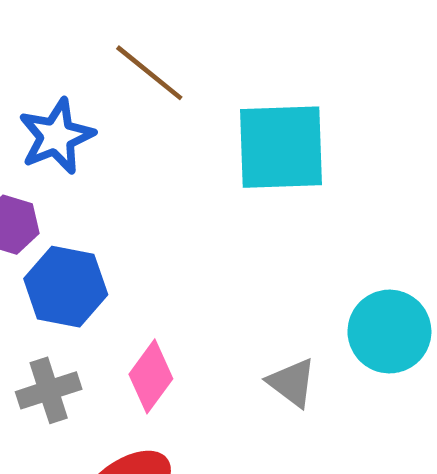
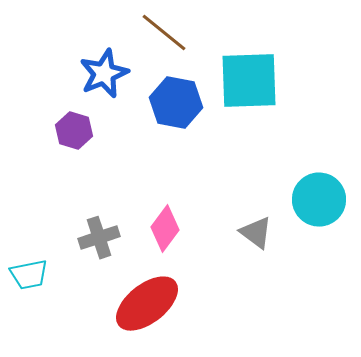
blue hexagon: (66, 287) -> (176, 103), moved

